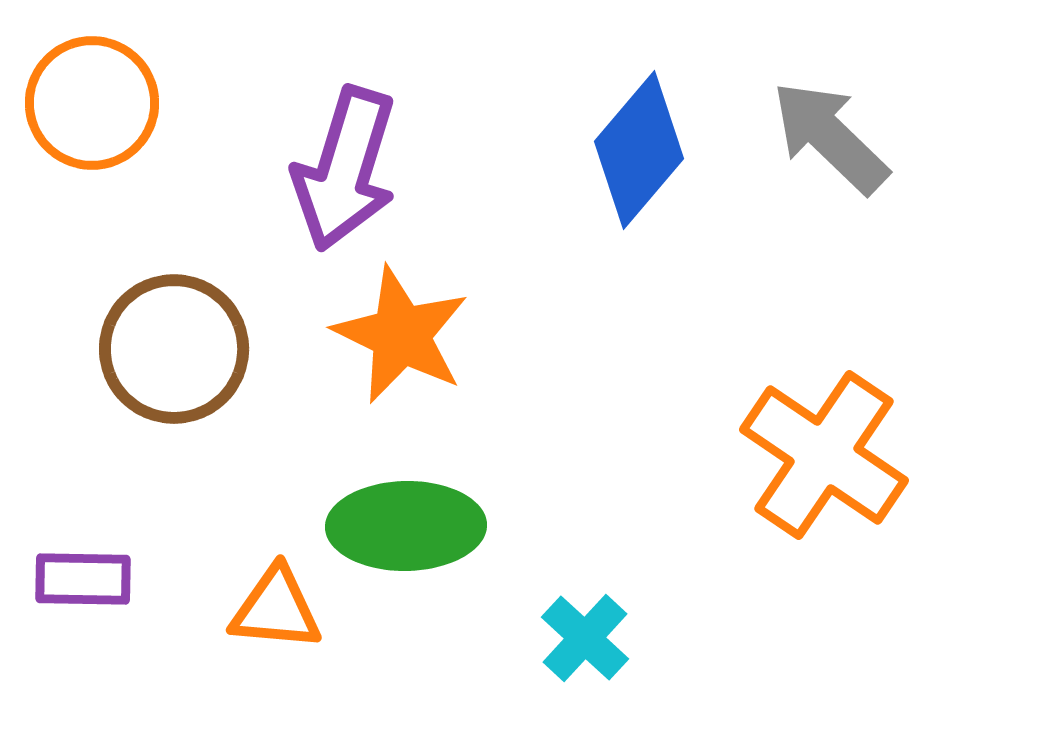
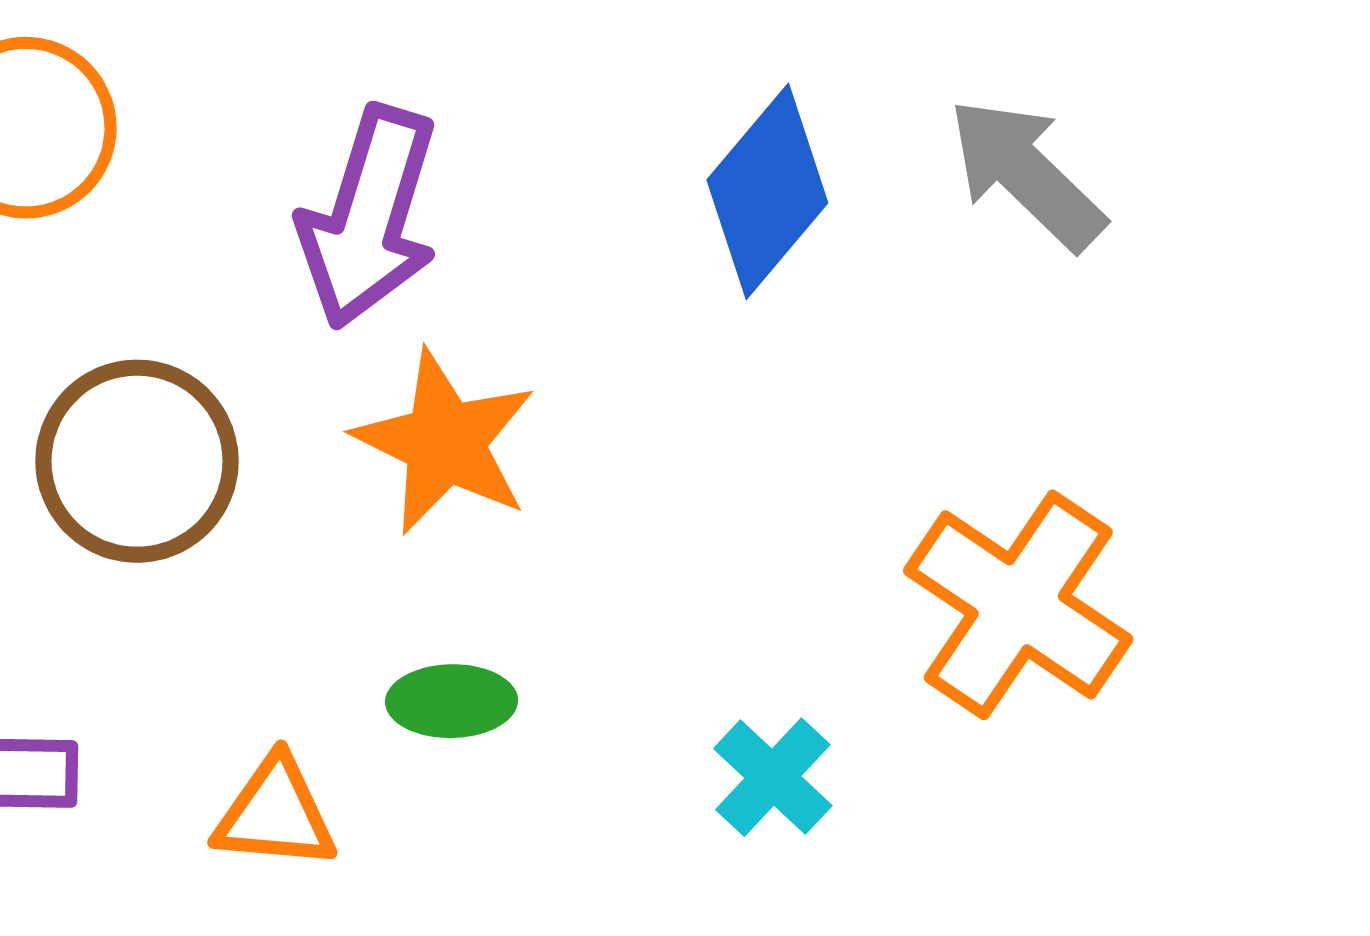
green ellipse: (406, 526) -> (452, 701), size x0.6
cyan cross: (585, 638) -> (773, 777), moved

